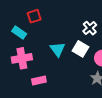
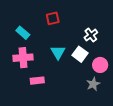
red square: (34, 16) -> (53, 18), moved

